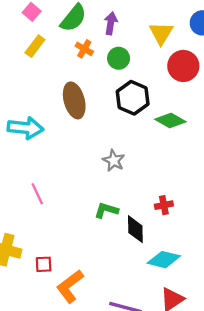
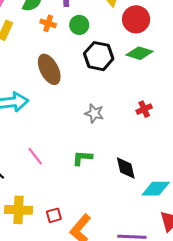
green diamond: (170, 121) -> (140, 53), moved
red cross: (164, 205) -> (144, 109), moved
green L-shape: (106, 210) -> (82, 158), moved

